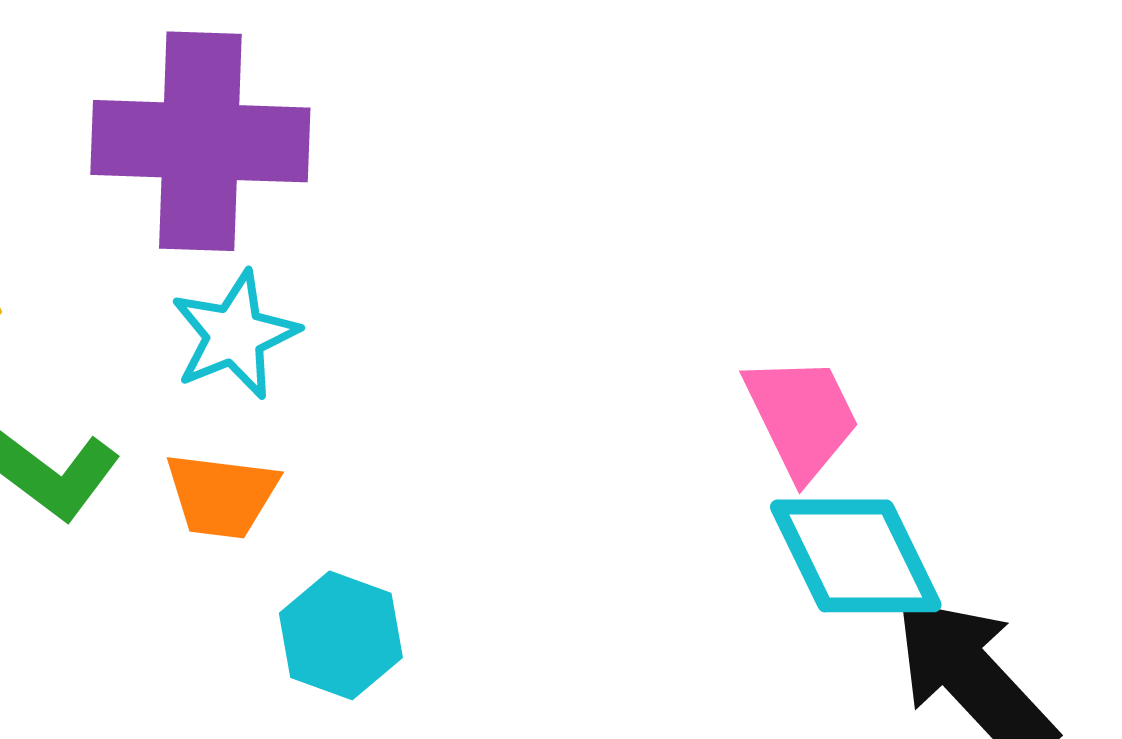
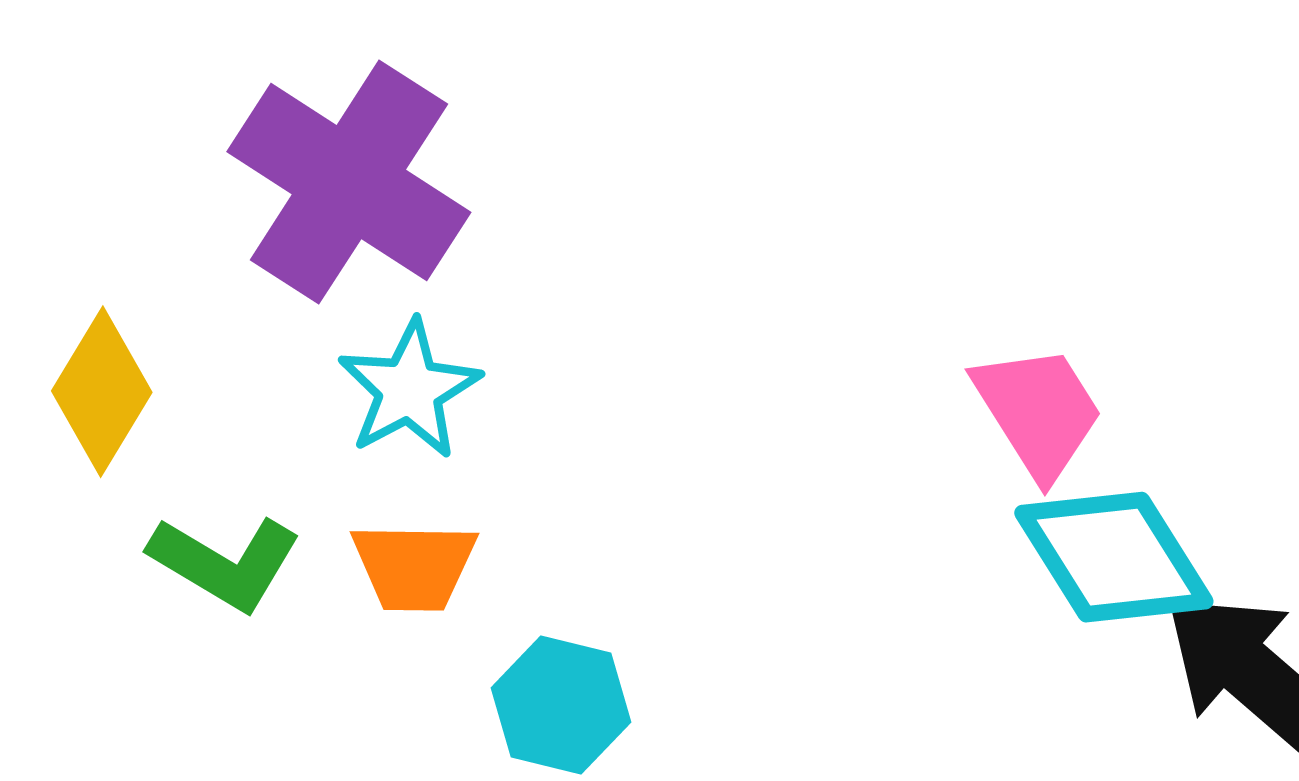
purple cross: (200, 141) -> (349, 182), turned 37

